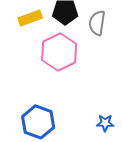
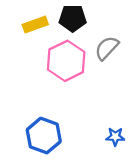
gray semicircle: (97, 23) -> (107, 48), moved, turned 35

